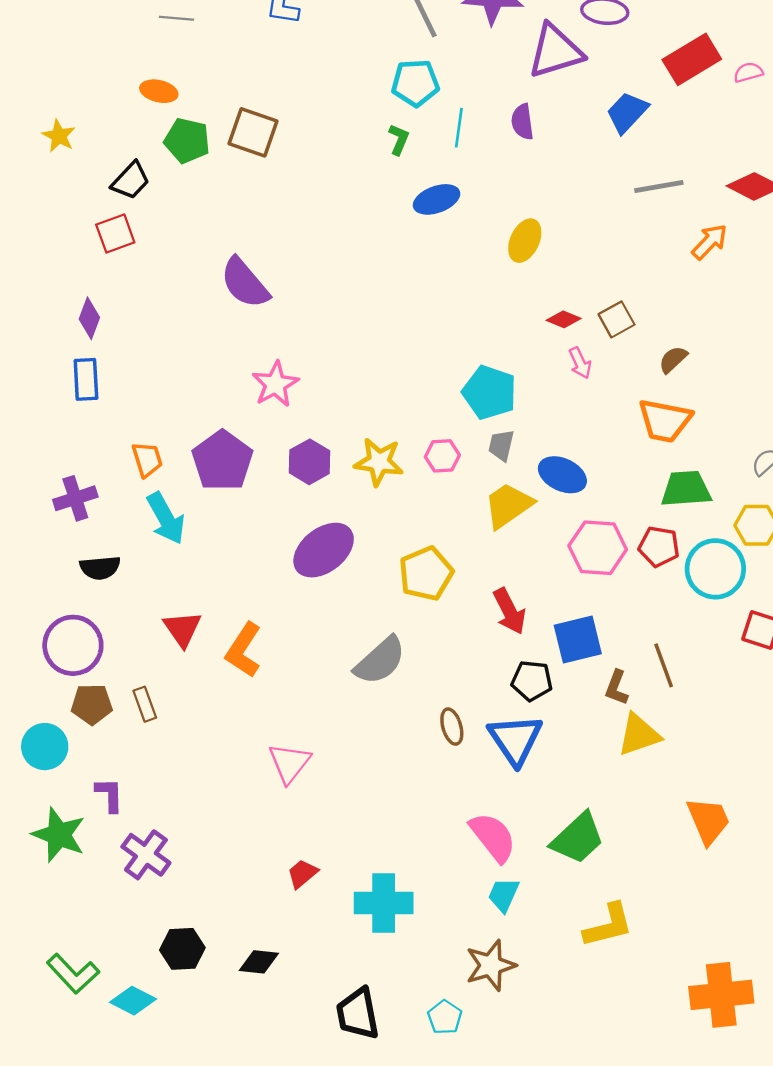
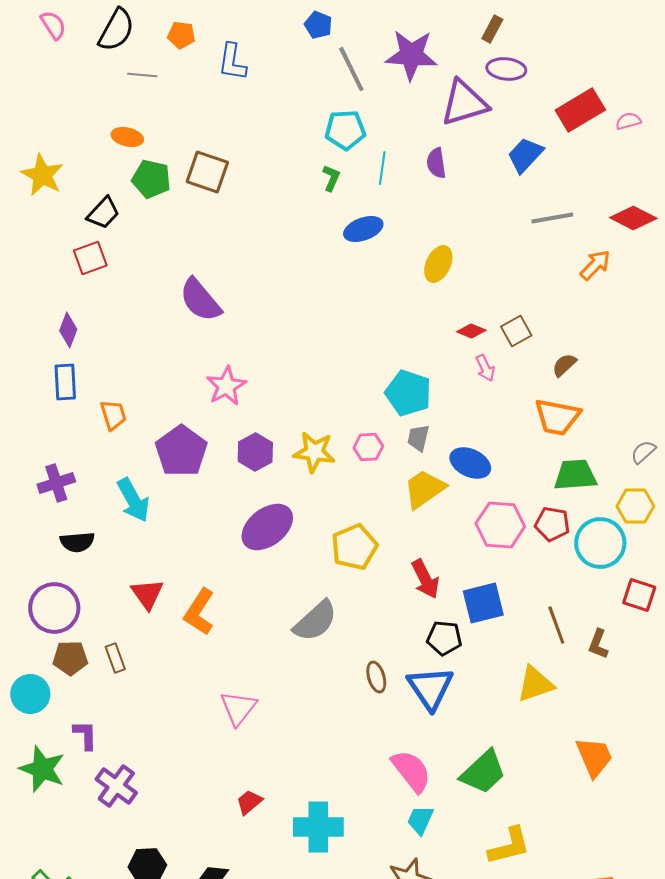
yellow star: (59, 136) -> (42, 175), size x1.5
orange trapezoid: (147, 459) -> (113, 415), moved
brown L-shape: (617, 688) -> (598, 644), moved

